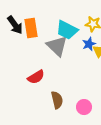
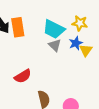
gray triangle: (57, 46) -> (55, 45), moved, size x0.6

